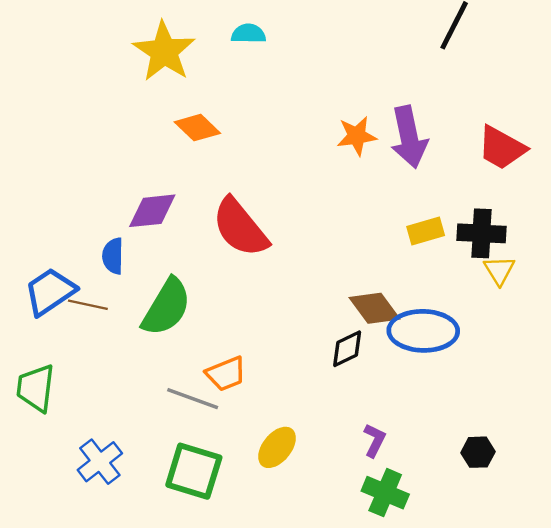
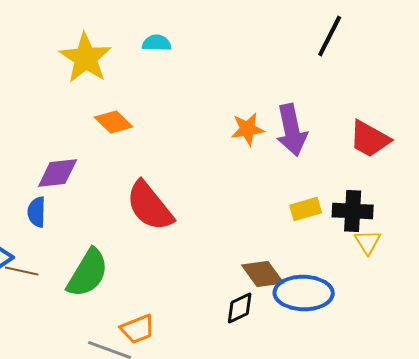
purple diamond: (152, 211) -> (58, 173), moved
blue semicircle: (113, 256) -> (37, 212), moved

